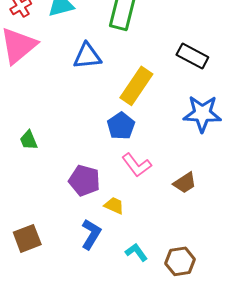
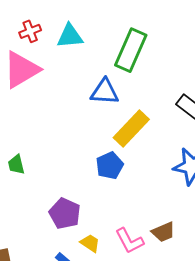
blue triangle: (87, 56) -> (105, 92), moved
pink L-shape: (137, 165) -> (129, 241), moved

